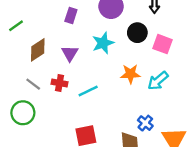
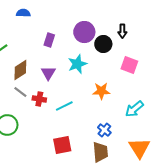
black circle: (137, 33) -> (103, 44), moved
cyan arrow: (158, 81) -> (134, 109), moved
gray line: (33, 84) -> (20, 92), moved
blue cross: (145, 123) -> (104, 130), moved

